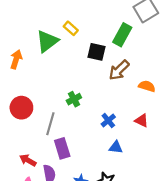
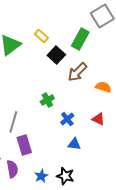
yellow rectangle: (71, 28) -> (41, 36), moved
black square: (96, 52) -> (56, 55), turned 30
green cross: (74, 99) -> (47, 100), moved

